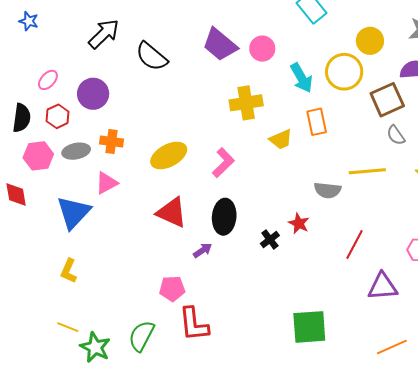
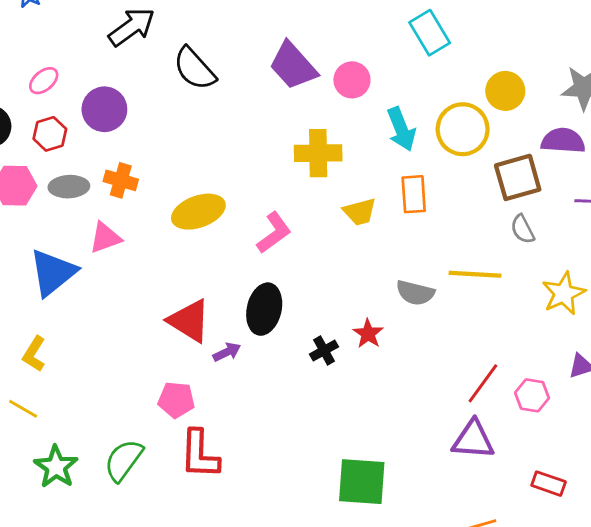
red triangle: (172, 212) -> (189, 321), moved
red line: (354, 244) -> (483, 383), moved
yellow line: (68, 327) -> (23, 409), moved

